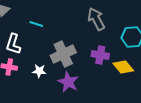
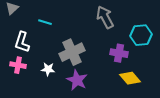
purple cross: (100, 55) -> (119, 53), moved
yellow diamond: (123, 67) -> (130, 78), moved

